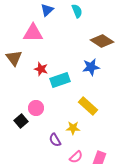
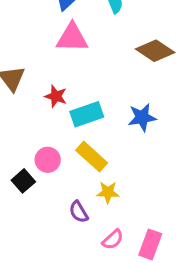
pink triangle: (33, 33) -> (72, 38), moved
blue star: (91, 67) -> (142, 117), moved
yellow rectangle: (88, 106) -> (92, 157), moved

